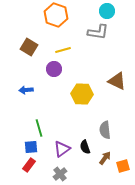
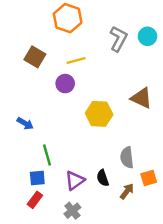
cyan circle: (107, 11) -> (147, 36), moved
gray L-shape: (98, 32) -> (118, 39), turned -70
blue arrow: (26, 90) -> (25, 124), moved, turned -144
orange square: (123, 166) -> (149, 178), moved

